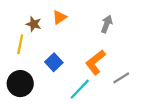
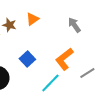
gray arrow: (107, 24) -> (74, 25), turned -56

